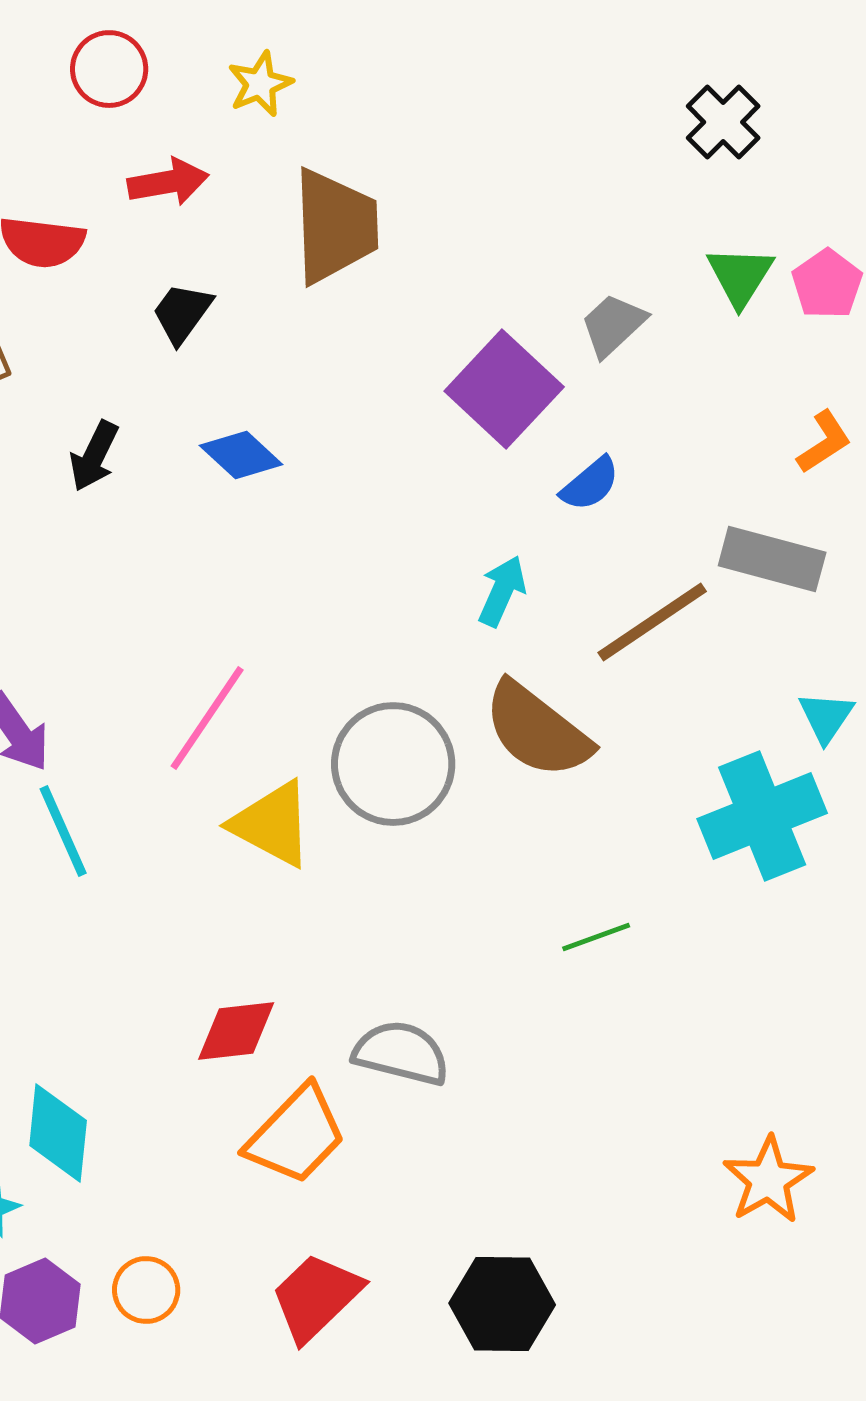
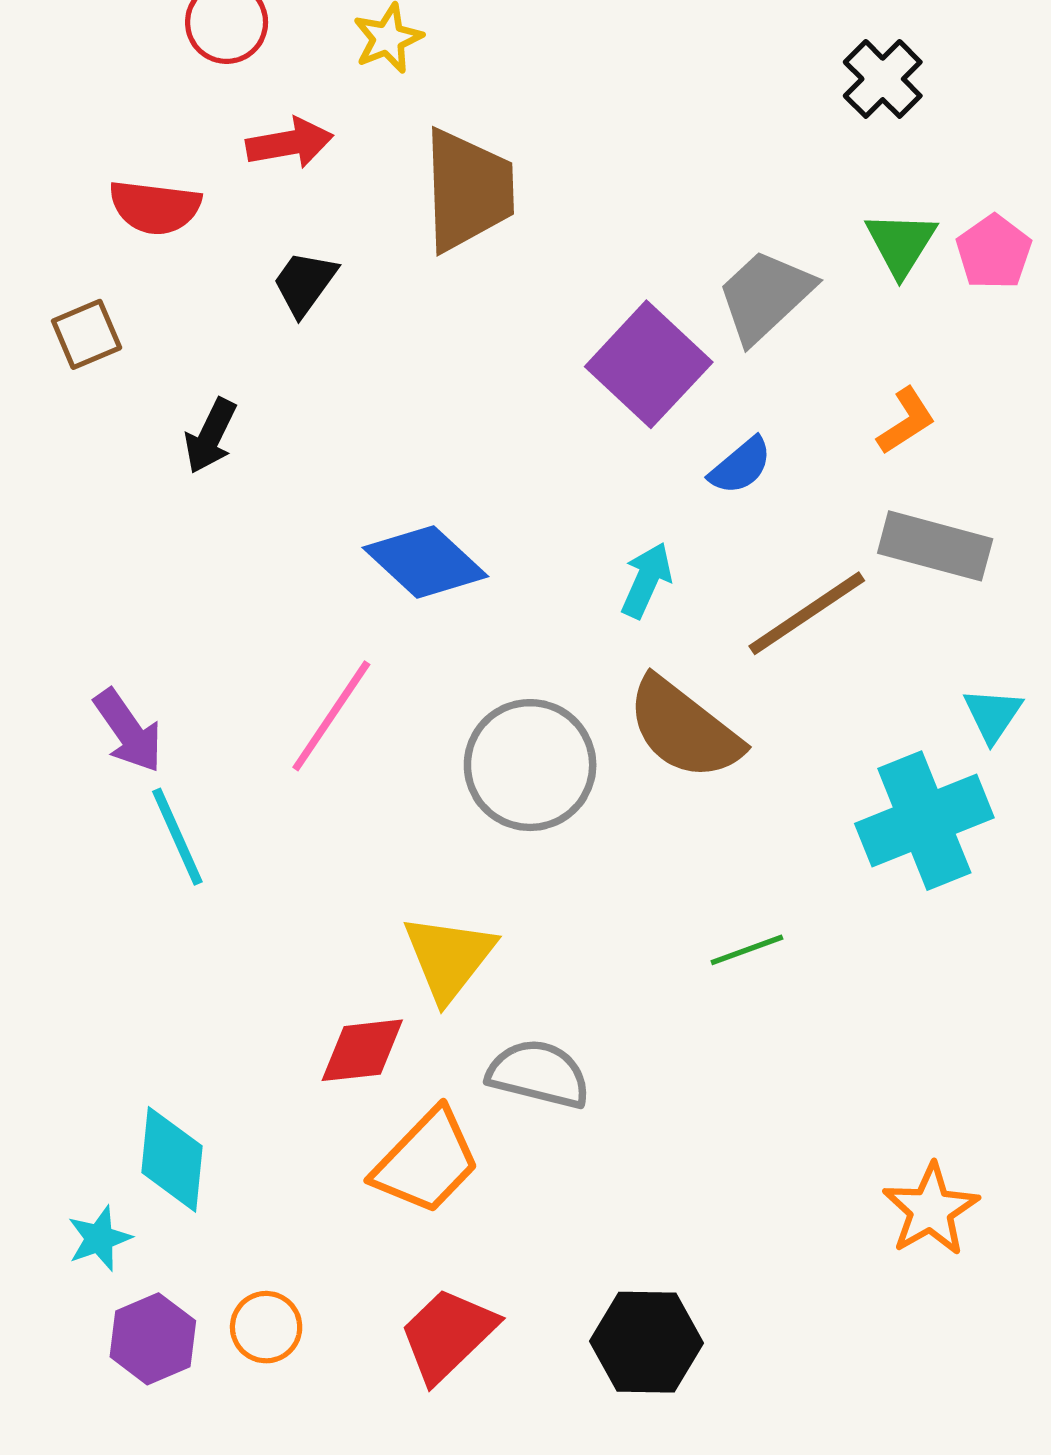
gray trapezoid: (613, 325) -> (765, 296), size x1.4
orange L-shape: (824, 442) -> (906, 421), moved
blue diamond: (241, 455) -> (425, 562), moved, size x1.4
yellow triangle: (272, 824) -> (449, 957), moved, turned 40

